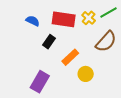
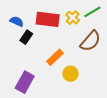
black rectangle: (49, 42) -> (26, 37), moved

